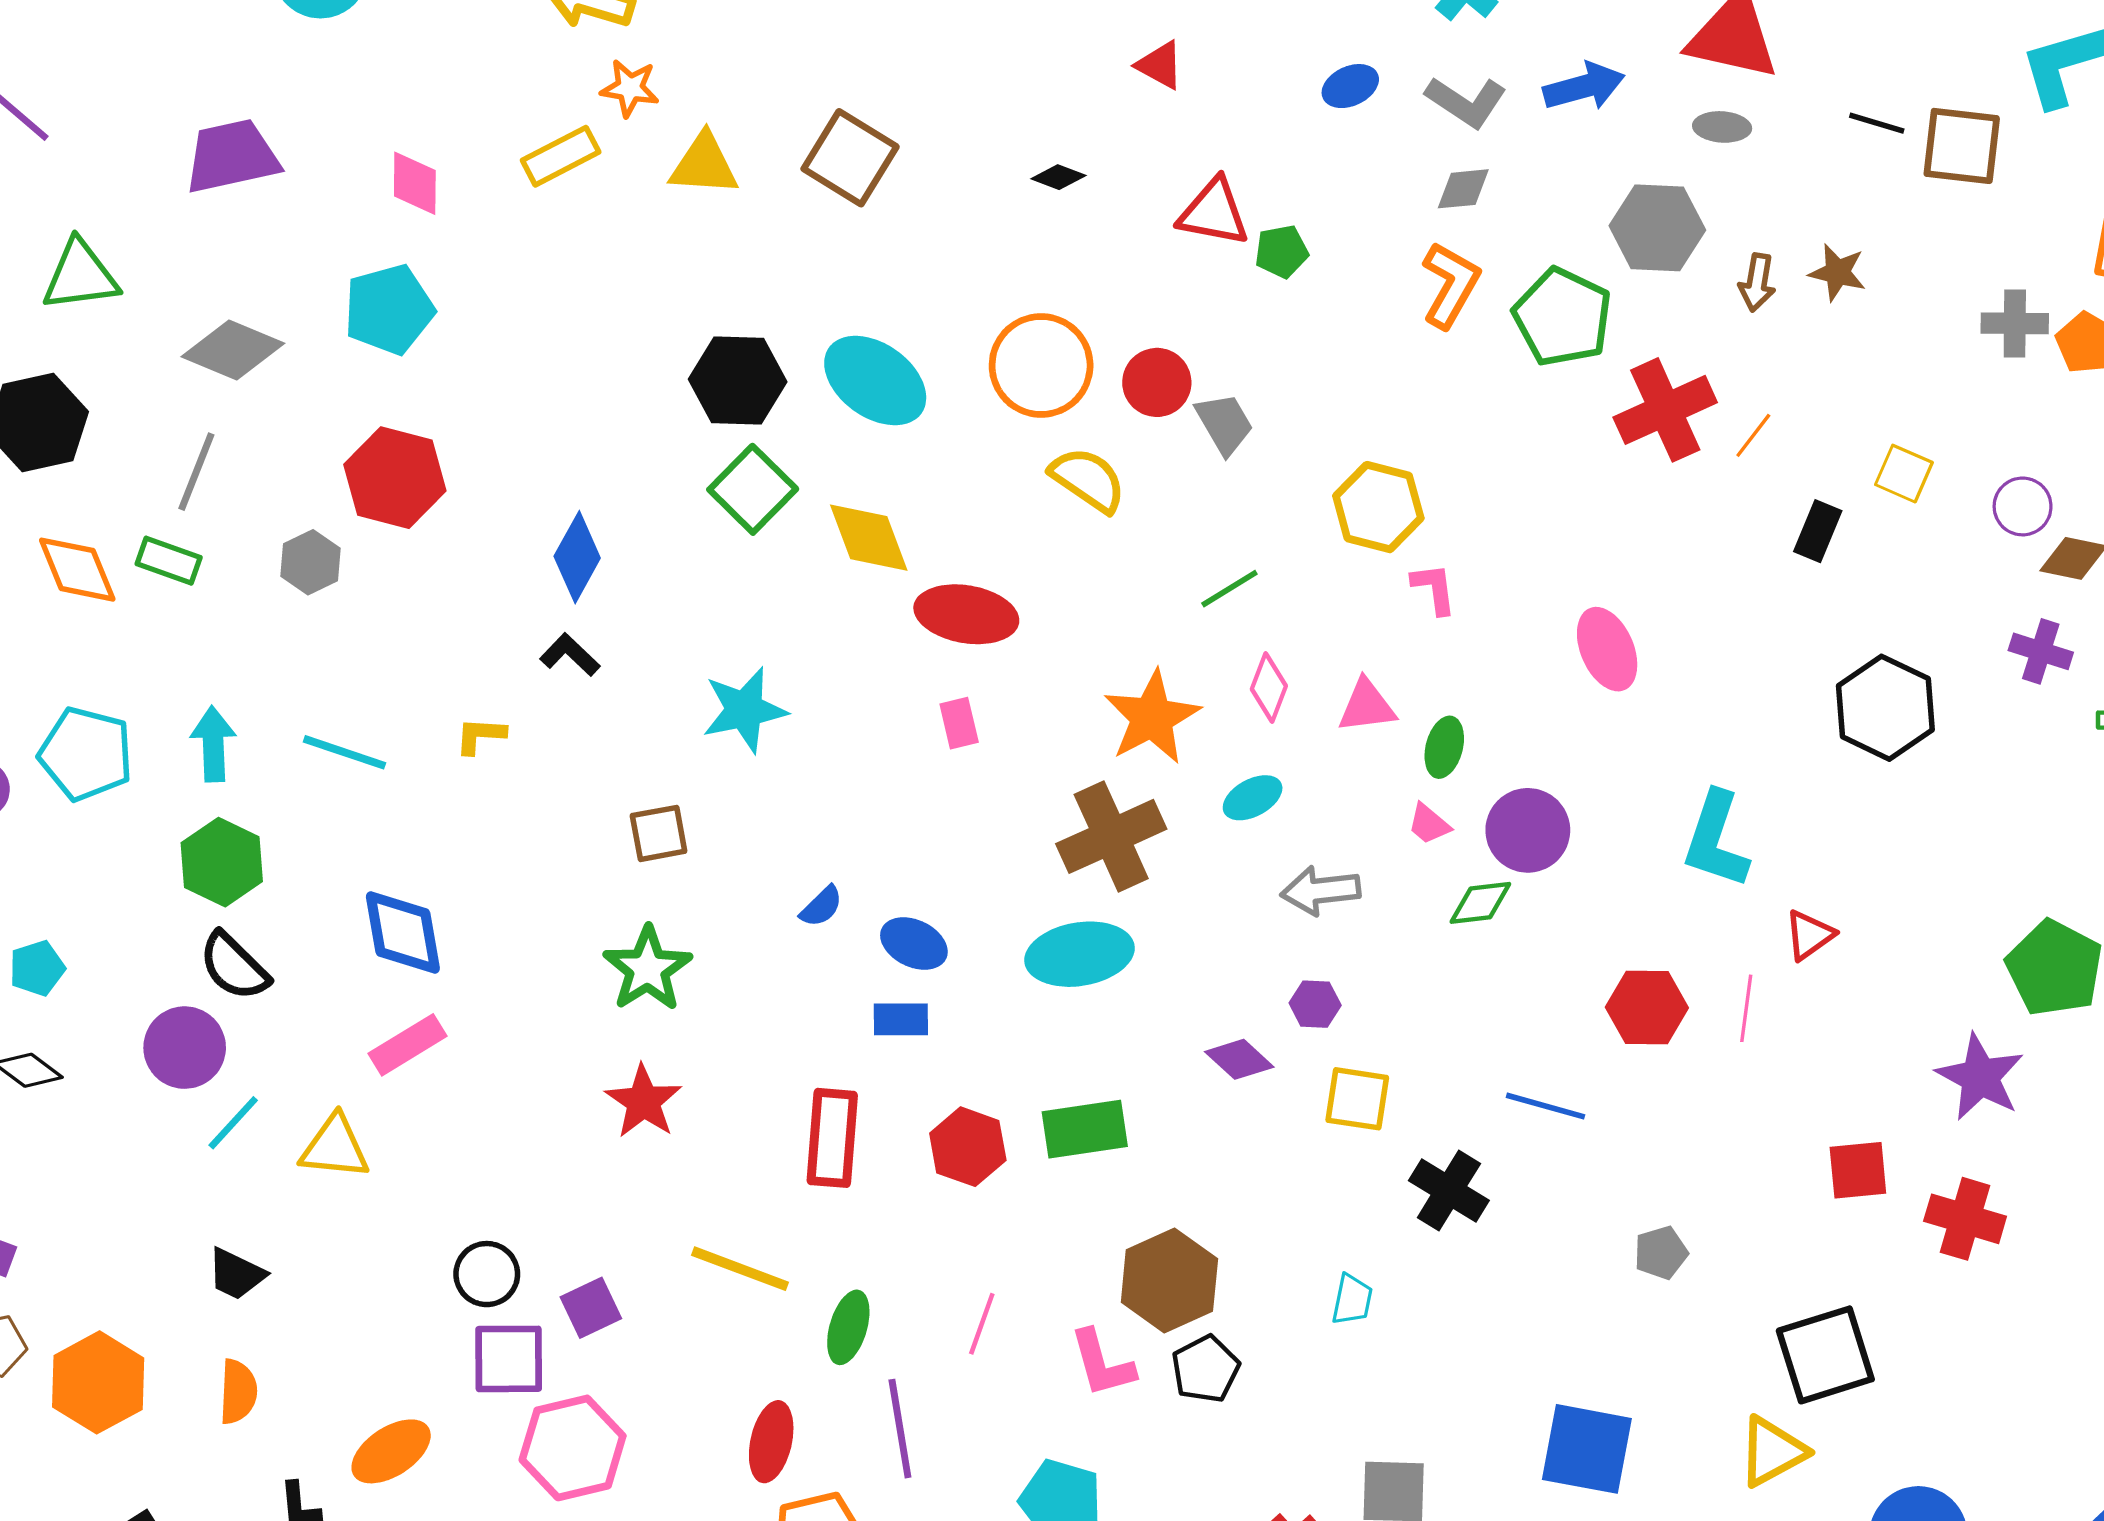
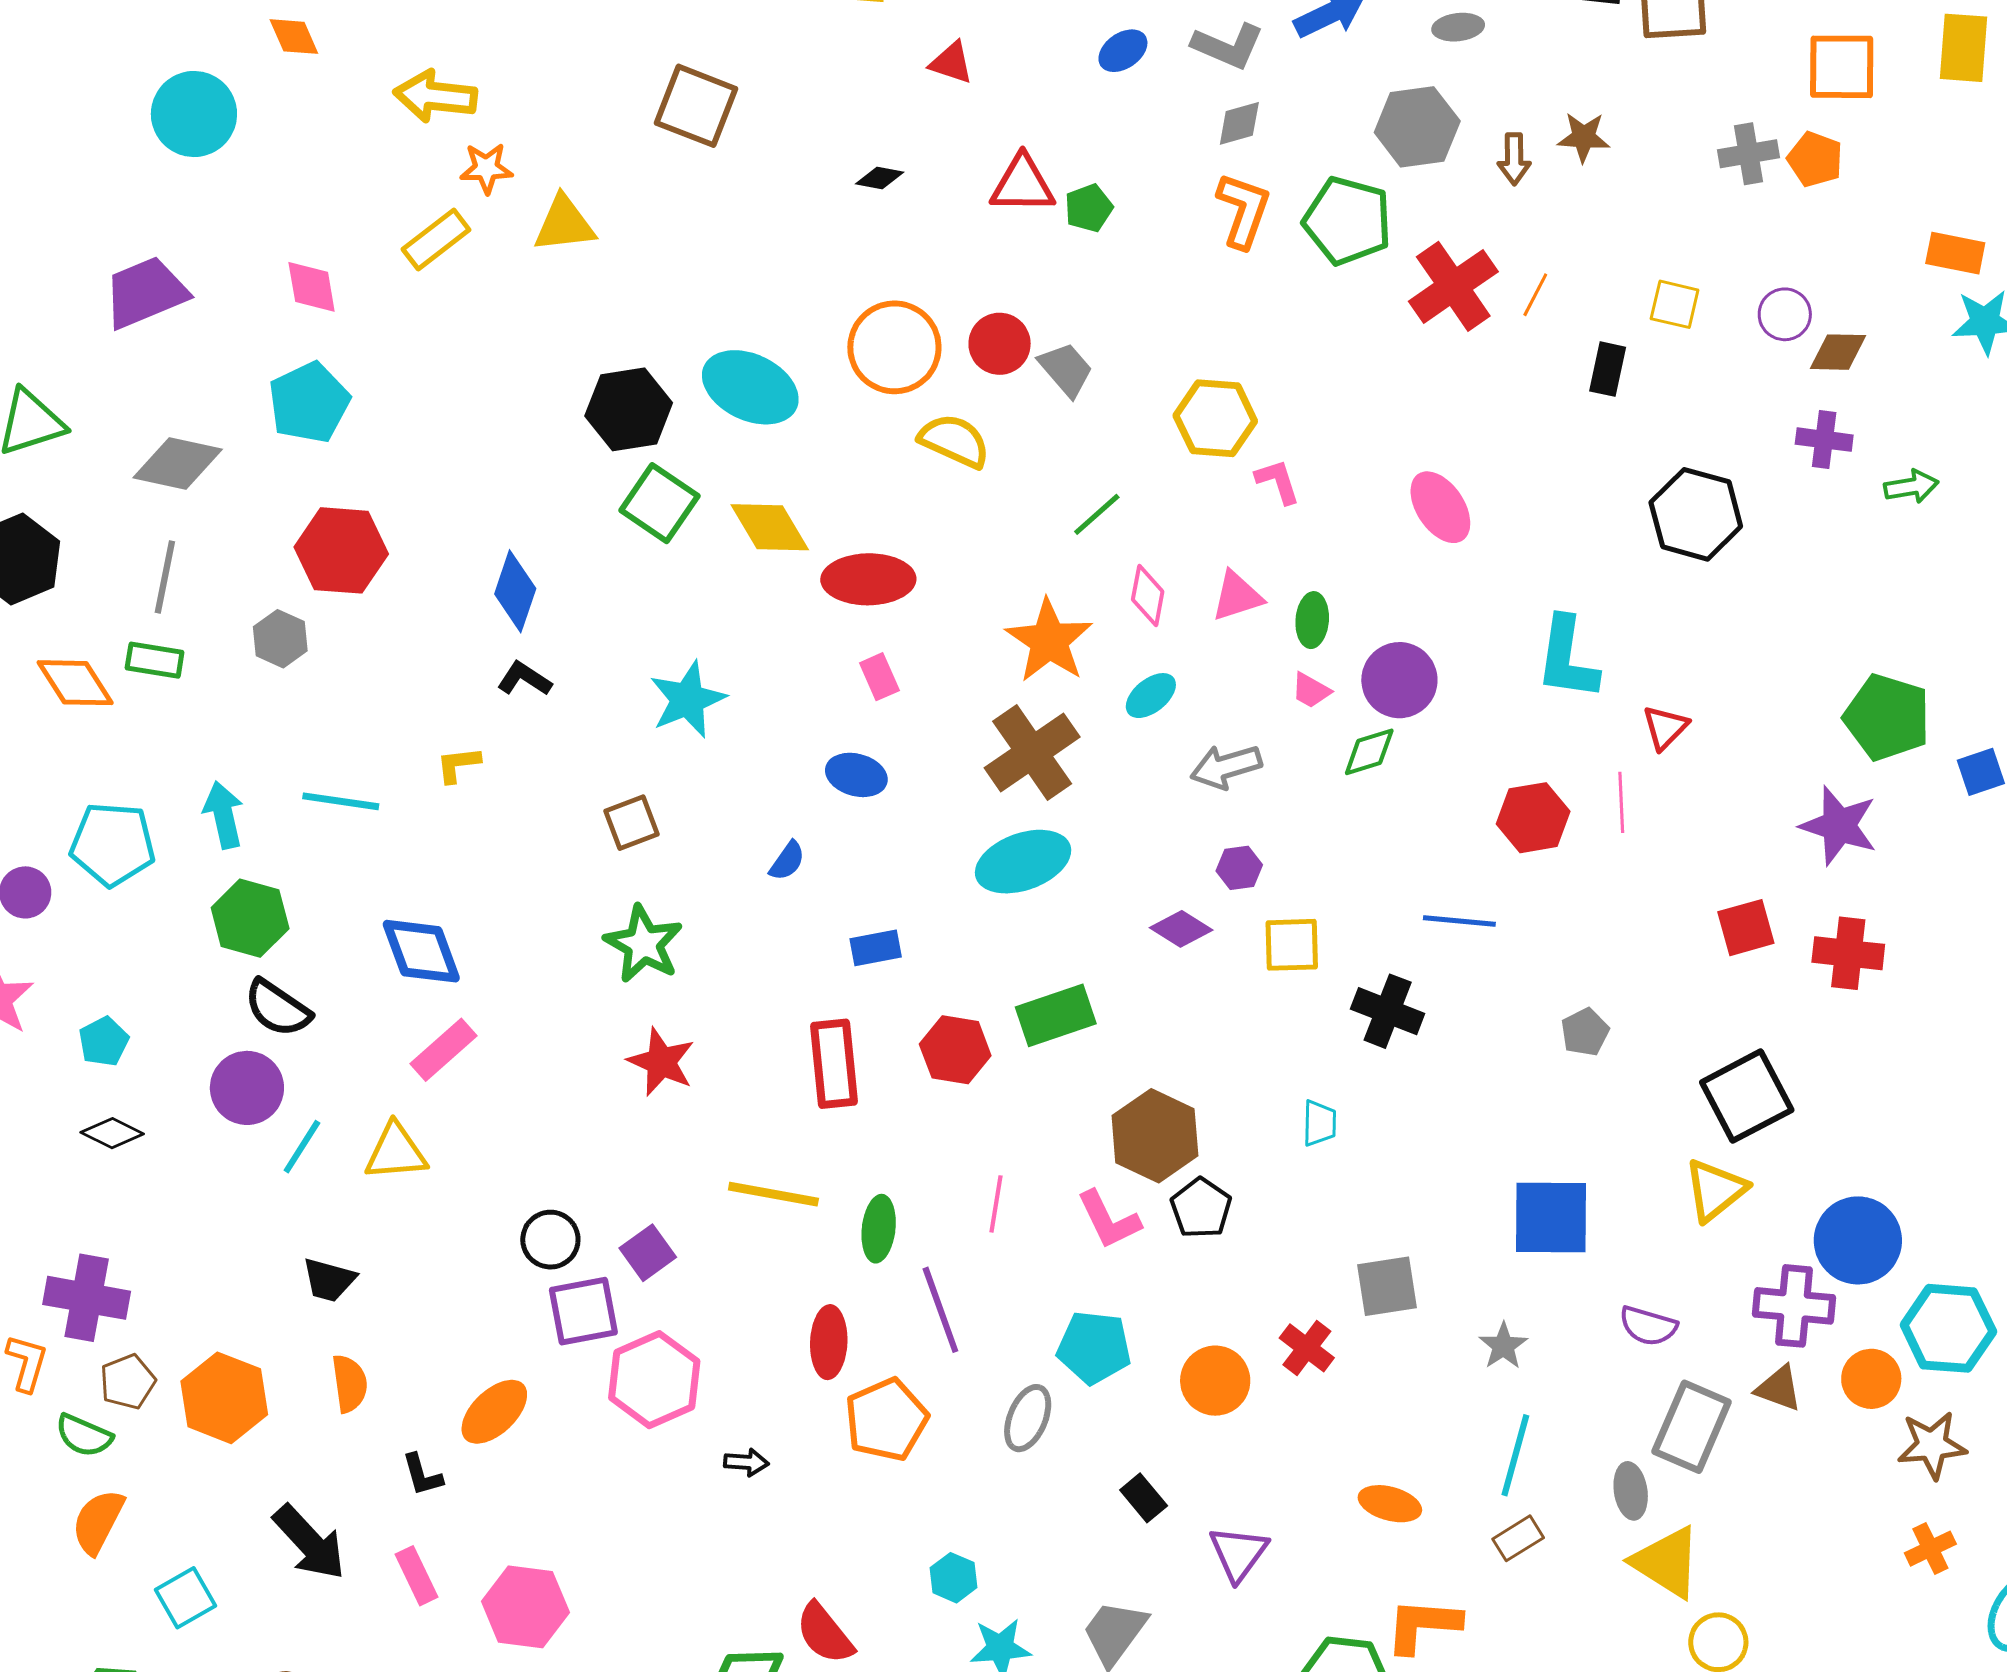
brown square: (850, 158) -> (696, 106), moved
blue ellipse: (914, 943) -> (856, 775), moved

